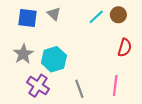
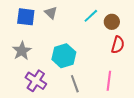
brown circle: (118, 15) -> (112, 22), moved
cyan hexagon: (54, 59) -> (64, 56), moved

